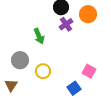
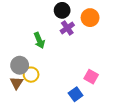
yellow circle: (43, 71) -> (31, 75), moved
brown triangle: (11, 85) -> (17, 83), moved

